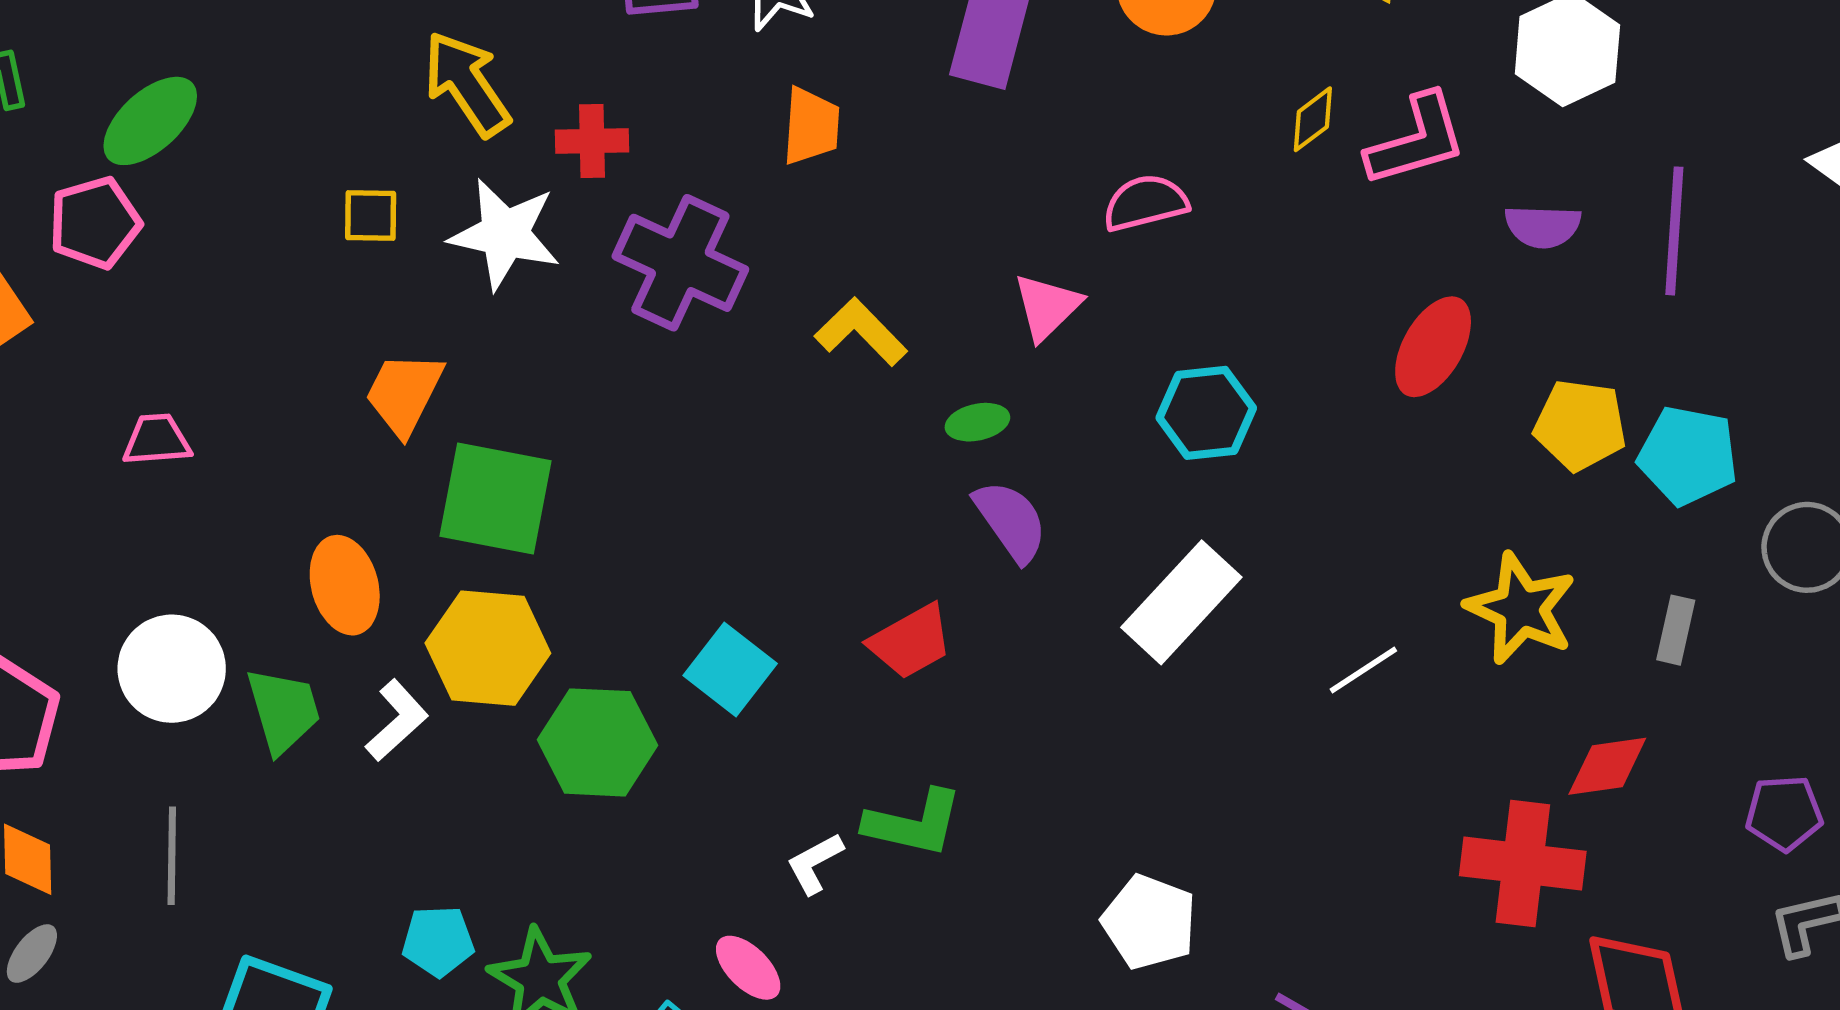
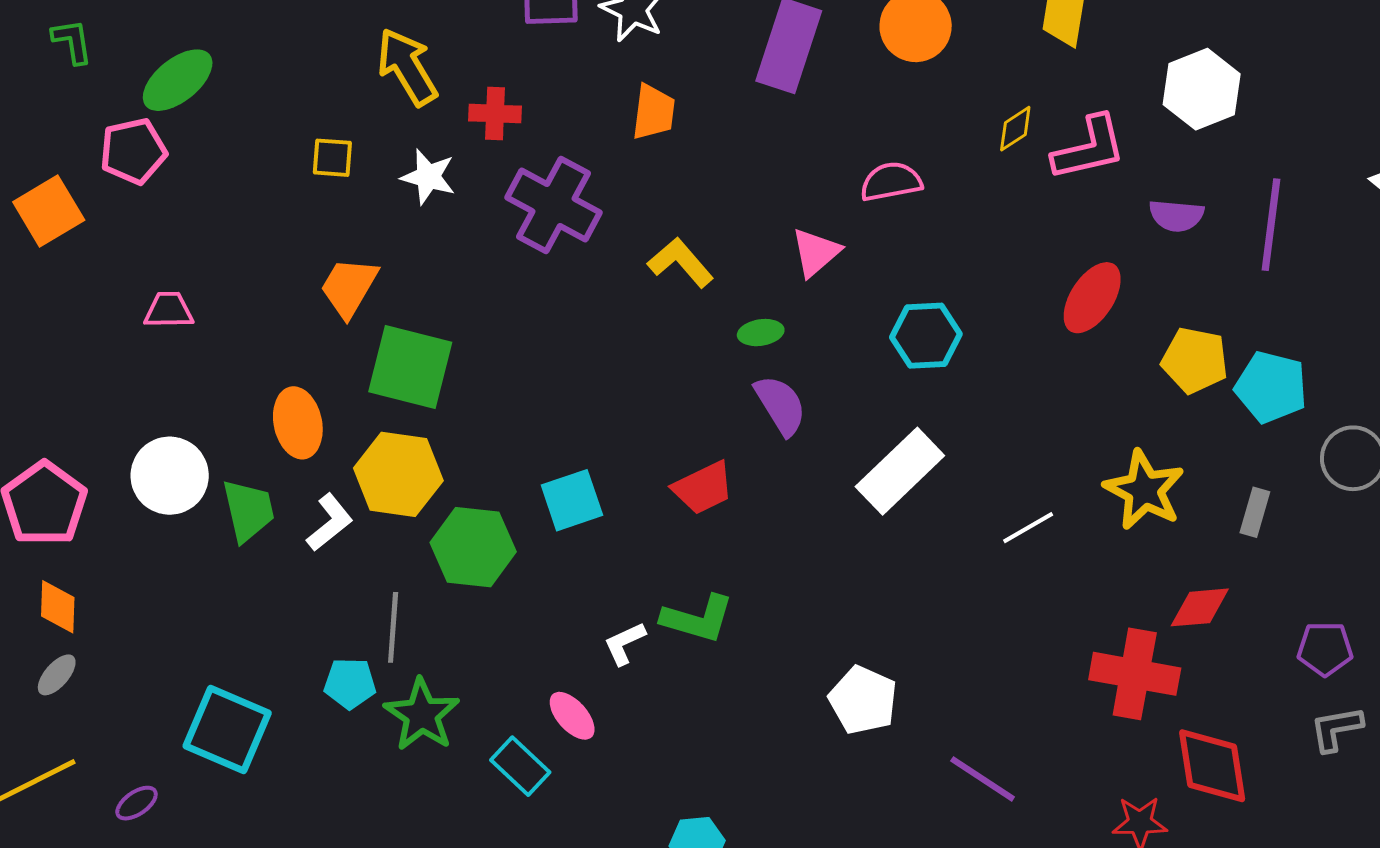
white star: (505, 234) -> (428, 177), size x0.7
cyan square: (730, 670) -> (572, 500), turned 30
gray line: (172, 856) -> (393, 627), moved

